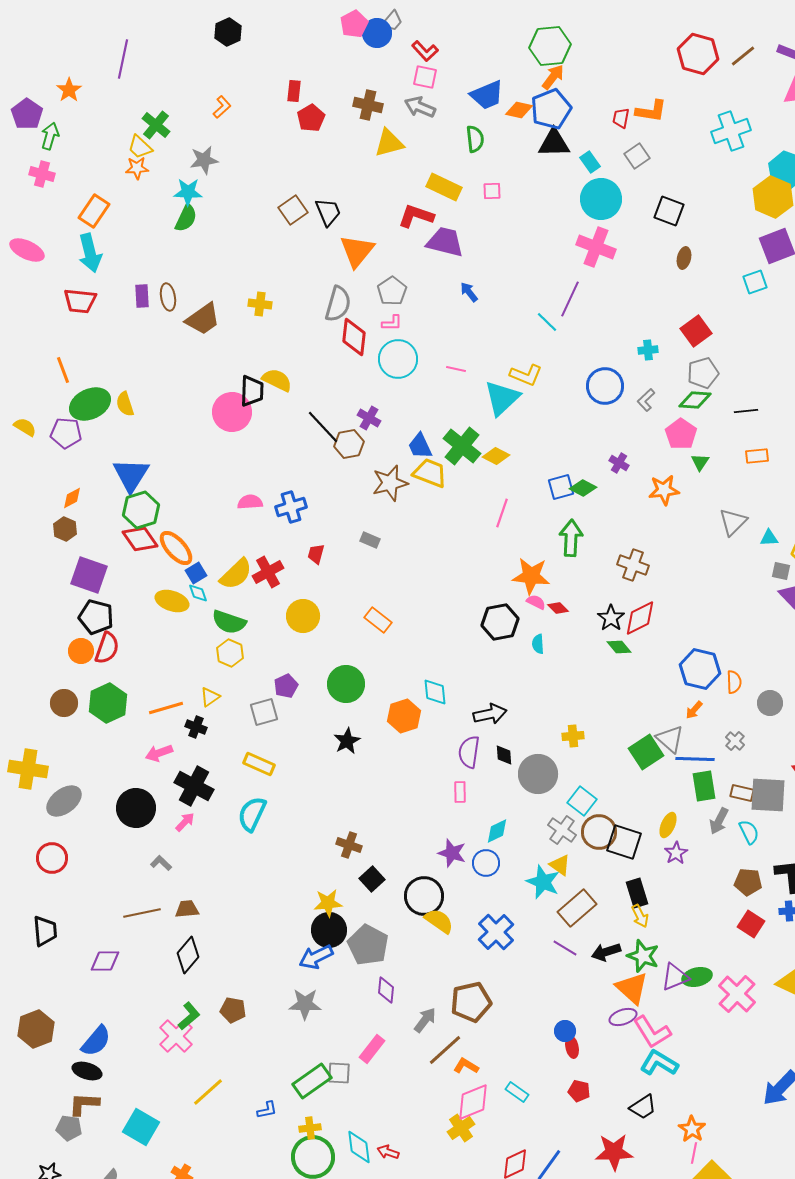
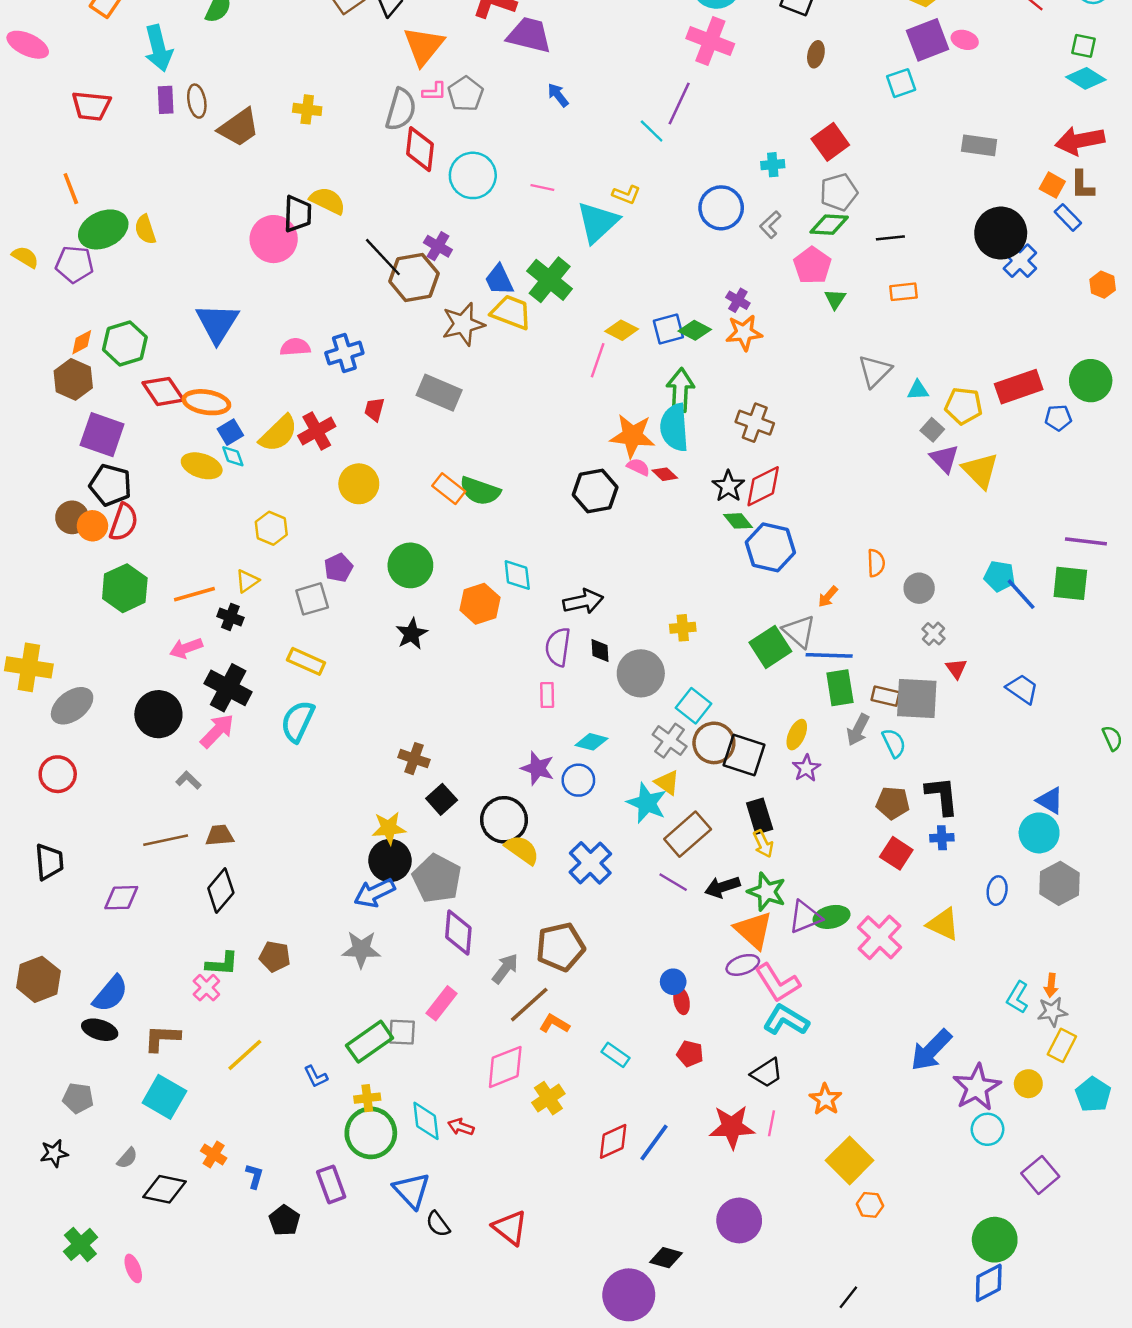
cyan arrow: (90, 253) -> (158, 48), moved
pink L-shape: (392, 323) -> (434, 91), moved
yellow L-shape: (526, 375) -> (626, 195), size x0.7
brown hexagon: (349, 444) -> (414, 277), size x1.4
yellow diamond: (496, 456) -> (622, 330), moved
blue triangle: (131, 475) -> (217, 323), moved
orange star: (664, 490) -> (744, 333), moved
green hexagon: (141, 510) -> (125, 343), moved
brown hexagon: (65, 529) -> (73, 379), size x1.4
gray rectangle: (370, 540) -> (439, 393), size x1.8
orange ellipse: (176, 548) -> (206, 402), turned -39
gray square: (781, 571) -> (932, 430), turned 30
green semicircle: (229, 622) -> (480, 491), moved
cyan semicircle: (538, 644) -> (674, 427), moved, size x2.0
blue hexagon: (700, 669) -> (770, 547), moved
brown circle: (64, 703) -> (72, 517), moved
gray cross: (735, 741) -> (934, 634), moved
pink arrow: (185, 822) -> (217, 731), size x1.5
cyan diamond: (497, 831) -> (592, 742), turned 40
purple diamond: (386, 990) -> (458, 933), size x1.4
green L-shape: (189, 1016) -> (222, 964), turned 44
pink cross: (176, 1036) -> (206, 988), size x0.7
pink diamond: (473, 1102) -> (505, 1067), moved
brown L-shape: (84, 1104) -> (162, 1038), moved
blue L-shape: (267, 1110) -> (316, 1077), turned 75
pink line: (694, 1153) -> (772, 1123), moved

